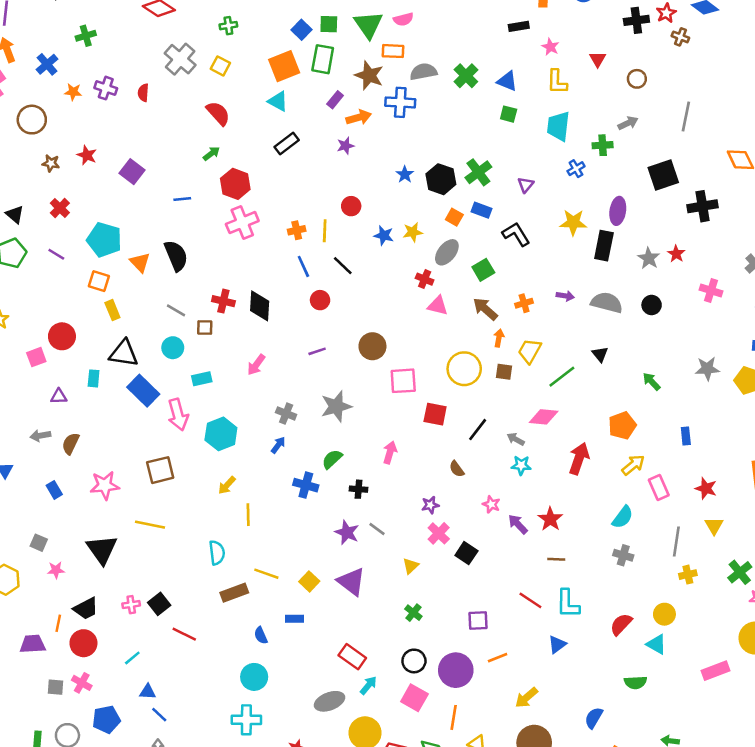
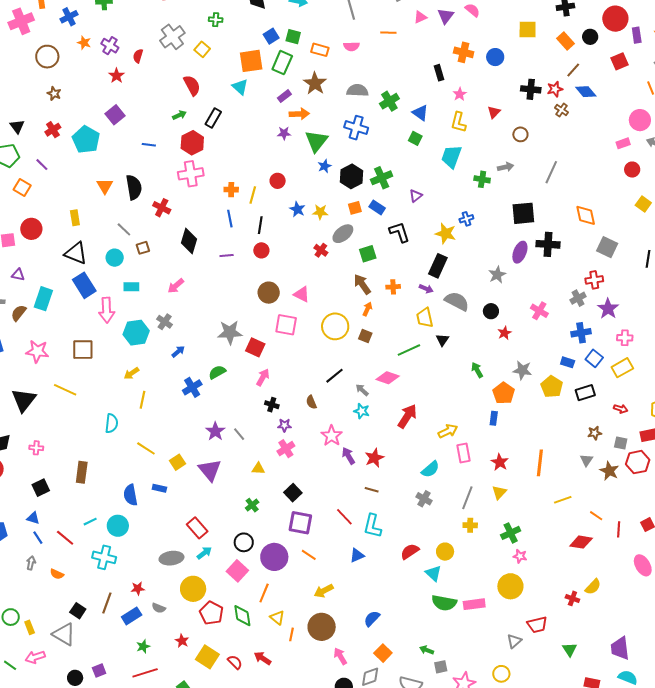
green triangle: (368, 25) -> (316, 141), moved
black rectangle: (519, 26) -> (439, 73), turned 70
orange rectangle: (393, 51) -> (320, 50), moved
blue cross: (400, 102) -> (356, 128), moved
black rectangle: (287, 144) -> (213, 118), moved, turned -36
red star: (87, 155) -> (117, 76), moved
blue cross: (576, 169) -> (466, 219), moved
purple ellipse: (618, 211) -> (520, 252), moved
orange square: (454, 217) -> (355, 208), turned 32
cyan pentagon: (104, 240) -> (86, 140), moved
black rectangle: (604, 246) -> (438, 266), moved
red star: (676, 254) -> (505, 333), moved
black line: (343, 266) -> (260, 225), turned 42
orange square: (99, 281) -> (22, 187), moved
red circle: (320, 300) -> (261, 250), moved
red cross: (223, 301) -> (162, 208), moved
pink triangle: (438, 306) -> (302, 294), moved
brown square: (205, 327) -> (143, 248), turned -32
purple line: (317, 351) -> (227, 255), moved
yellow trapezoid: (530, 351) -> (425, 318), moved, turned -55
cyan rectangle: (94, 378) -> (43, 299), moved, size x1.6
gray cross: (286, 414) -> (165, 322), moved
red square: (435, 414) -> (255, 347), moved
orange pentagon: (622, 426) -> (504, 393), moved, turned -30
blue cross: (306, 485) -> (192, 387), turned 30
black cross: (358, 489) -> (272, 405), moved
pink star: (491, 504) -> (332, 436), size x1.5
black square: (466, 553) -> (293, 493), moved
yellow triangle: (411, 566) -> (258, 469), turned 32
brown rectangle: (234, 593) -> (82, 472), moved, turned -75
black square: (159, 604) -> (41, 488), moved
purple square: (478, 620) -> (300, 523), size x1.4
red line: (184, 634) -> (65, 538), moved
blue semicircle: (261, 635) -> (130, 495), size x1.5
cyan line: (132, 658) -> (90, 522), moved
orange line: (498, 658) -> (309, 555), turned 42
green semicircle: (635, 682) -> (444, 603), moved, size x1.4

